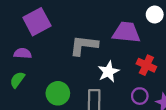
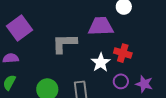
white star: (108, 72) -> (101, 62), moved

